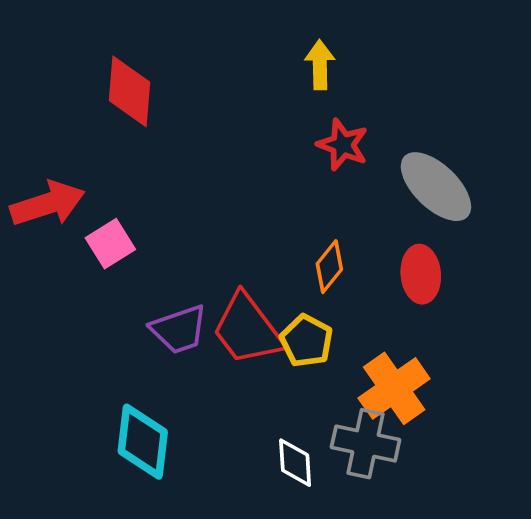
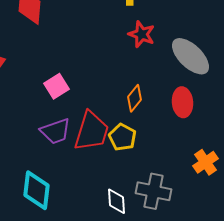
pink square: (110, 244) -> (56, 86), moved
red trapezoid: (247, 329) -> (92, 131), turned -126
orange cross: (394, 388) -> (206, 162), moved, size x0.7

